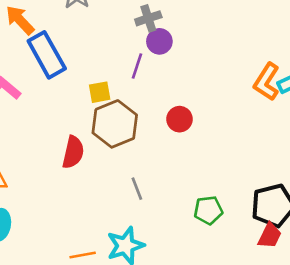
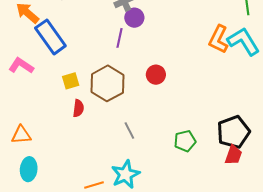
yellow square: (100, 92) -> (71, 81), moved
red semicircle: (73, 152) -> (78, 108), size x0.7

